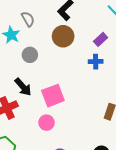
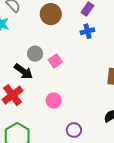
gray circle: (30, 55) -> (35, 54), moved
pink square: (53, 96) -> (55, 61), moved, size x0.6

